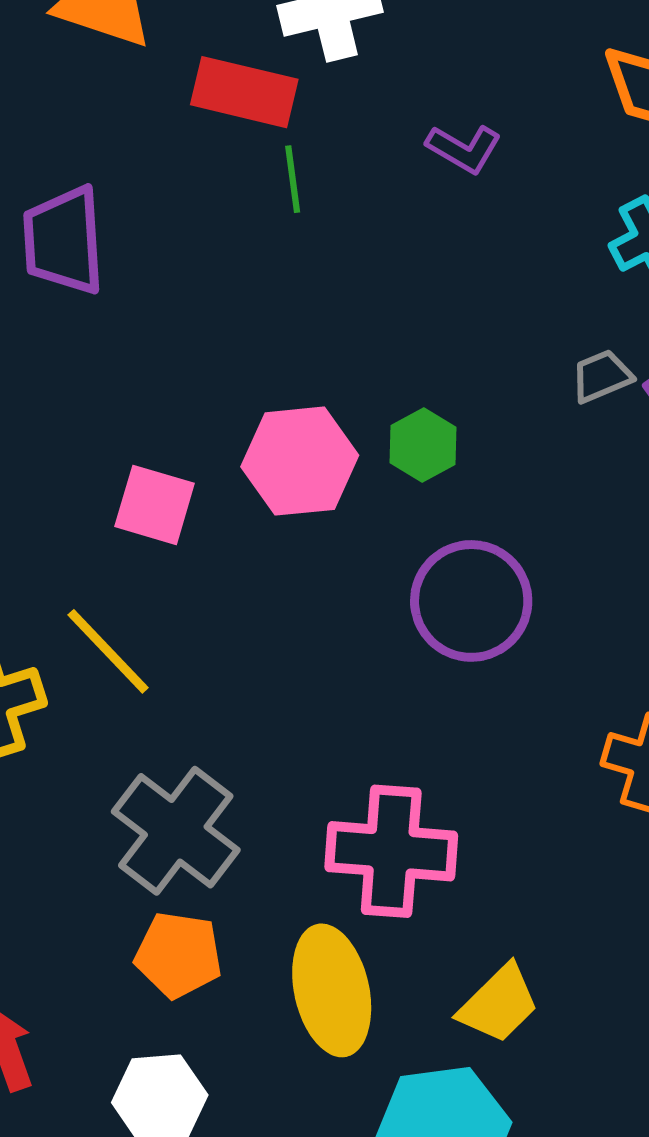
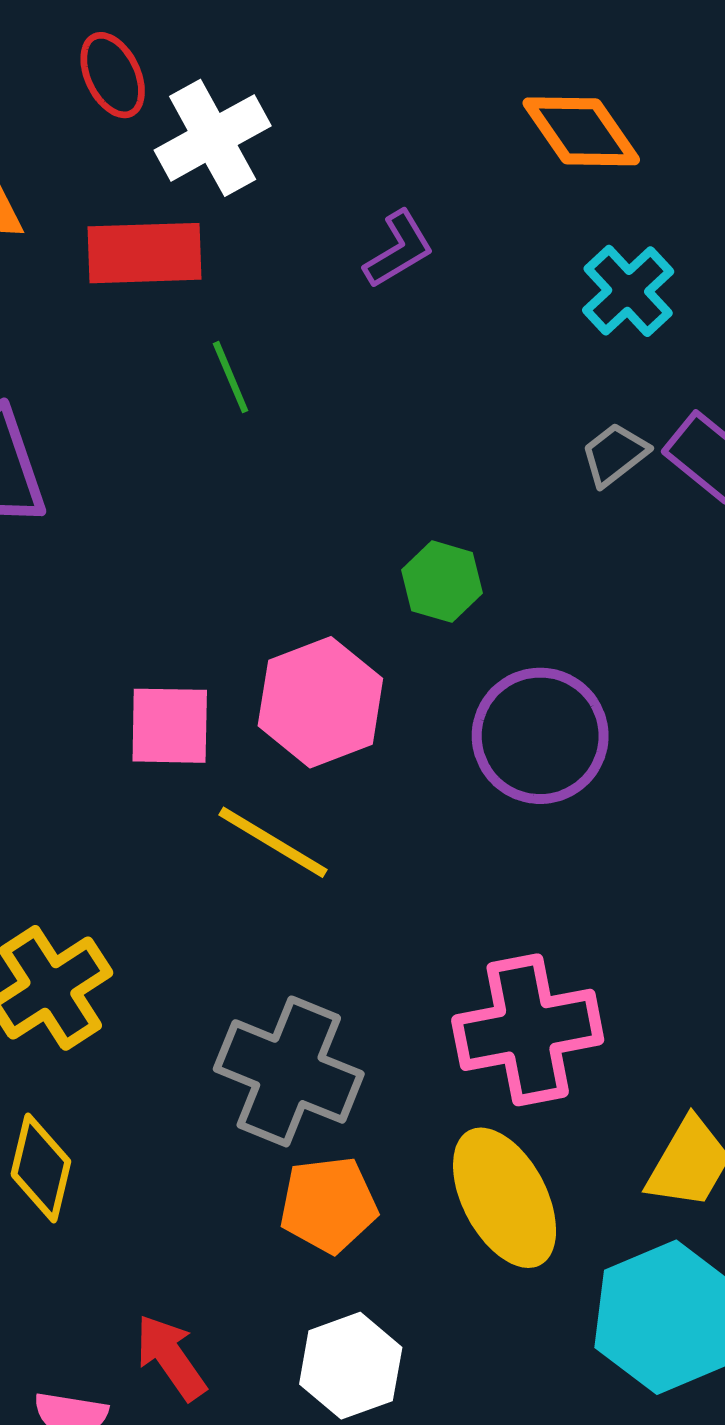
purple L-shape: (464, 149) -> (399, 249), turned -46
green line: (293, 179) -> (231, 377), moved
pink hexagon: (300, 461) -> (320, 702), moved
yellow line: (108, 651) -> (273, 842), moved

